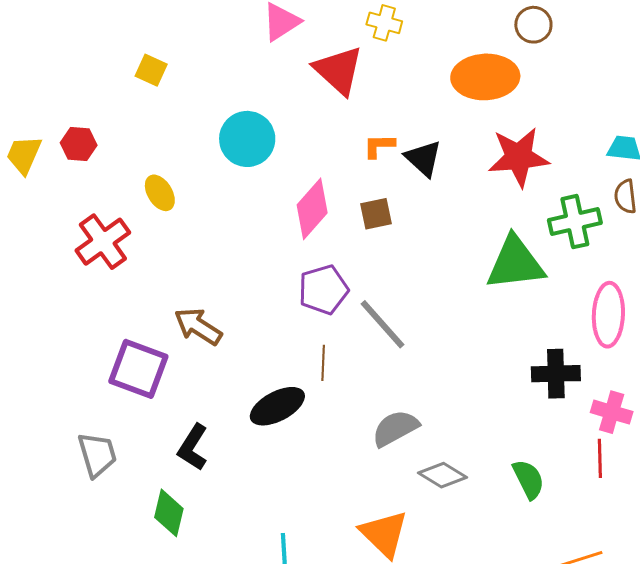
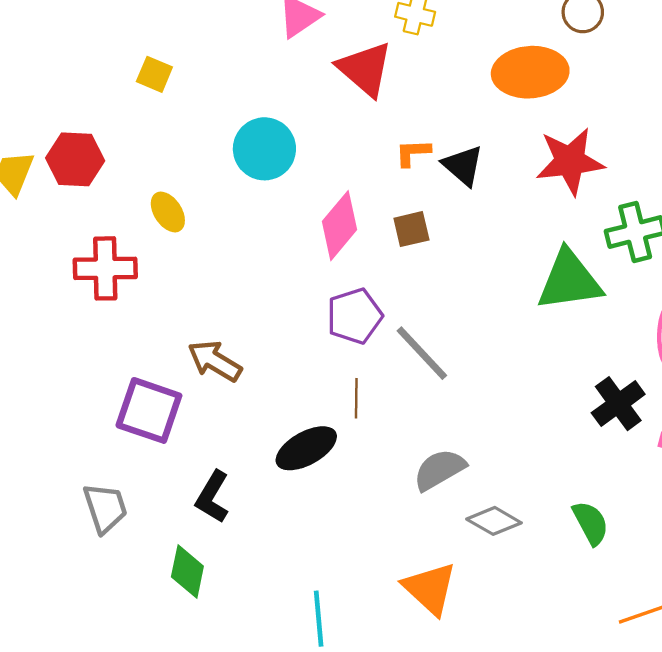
red hexagon: (79, 144) -> (75, 159), size x1.4
red cross: (103, 242) -> (105, 268), turned 36
black cross: (556, 374) -> (618, 404), turned -33

